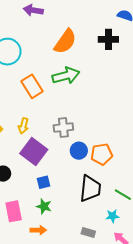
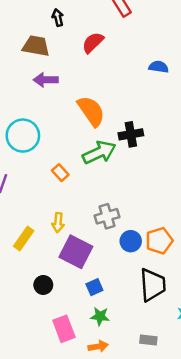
black cross: (108, 39) -> (131, 134), moved
orange semicircle: (65, 41) -> (91, 111), turned -60
orange rectangle: (32, 86) -> (60, 173), size x0.6
gray rectangle: (88, 232) -> (148, 340), moved

